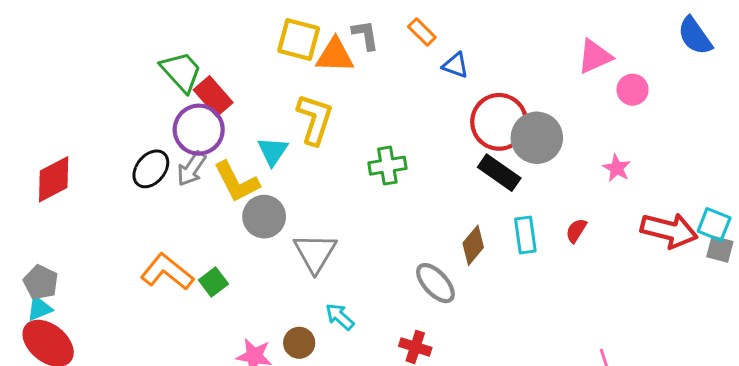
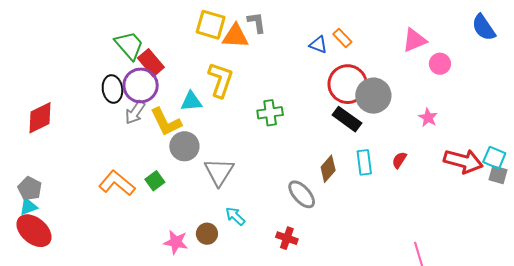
orange rectangle: (422, 32) -> (342, 38), moved
cyan triangle: (273, 151) -> (191, 101), turned 50
black ellipse: (151, 169) -> (112, 89), moved, turned -48
green square: (213, 282) -> (155, 181), moved

